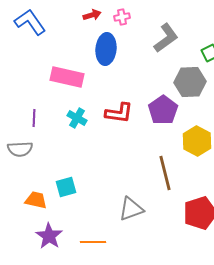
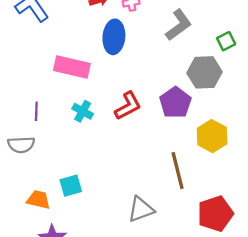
red L-shape: (119, 113) -> (128, 106), turned -36

